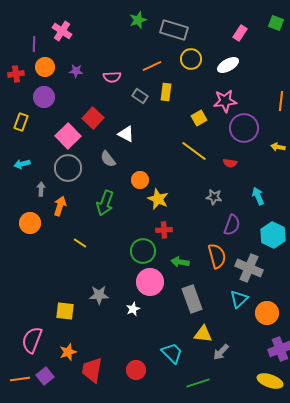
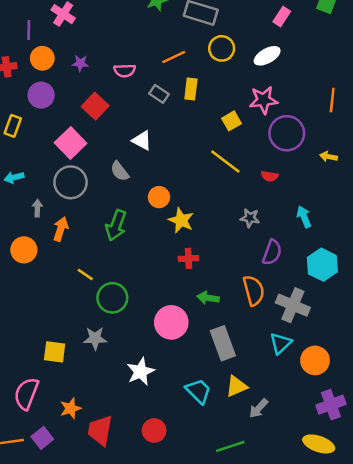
red square: (93, 118) -> (95, 106), moved
green circle: (143, 251) -> (112, 298), moved
gray star: (99, 295) -> (95, 338), moved
white star: (133, 309) -> (141, 372), moved, size x1.6
yellow square: (65, 311) -> (55, 352), moved
yellow triangle: (203, 334) -> (236, 386), turned -30
cyan trapezoid: (172, 353) -> (198, 391), moved

